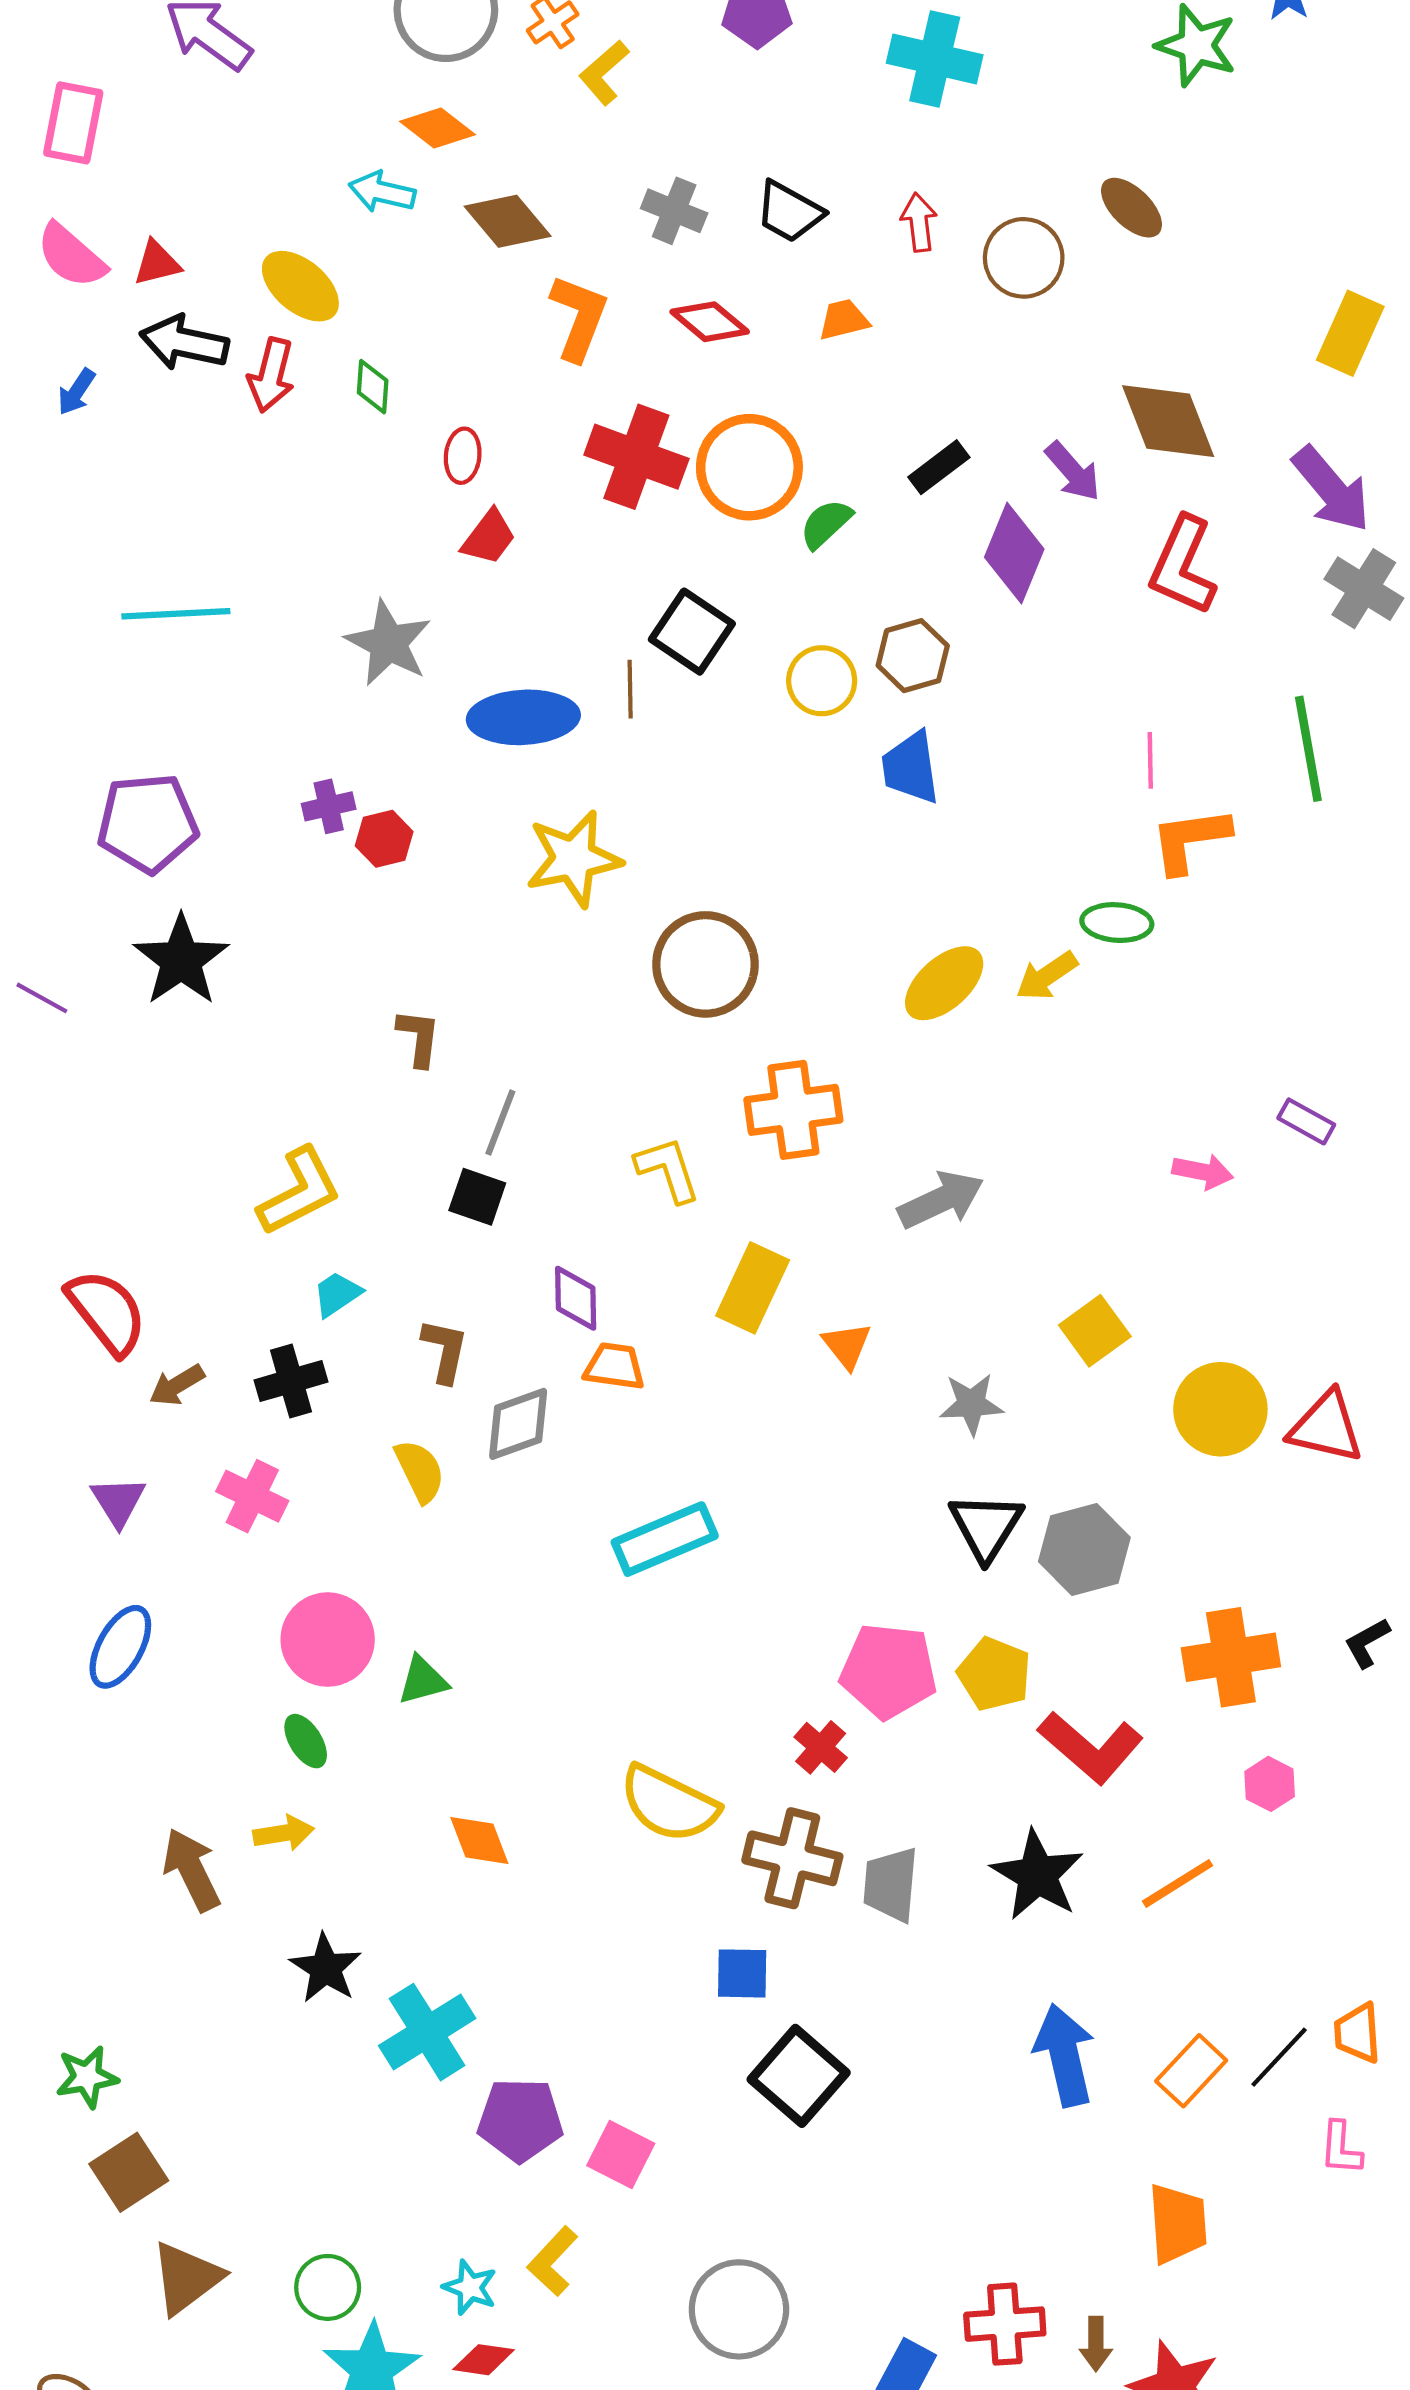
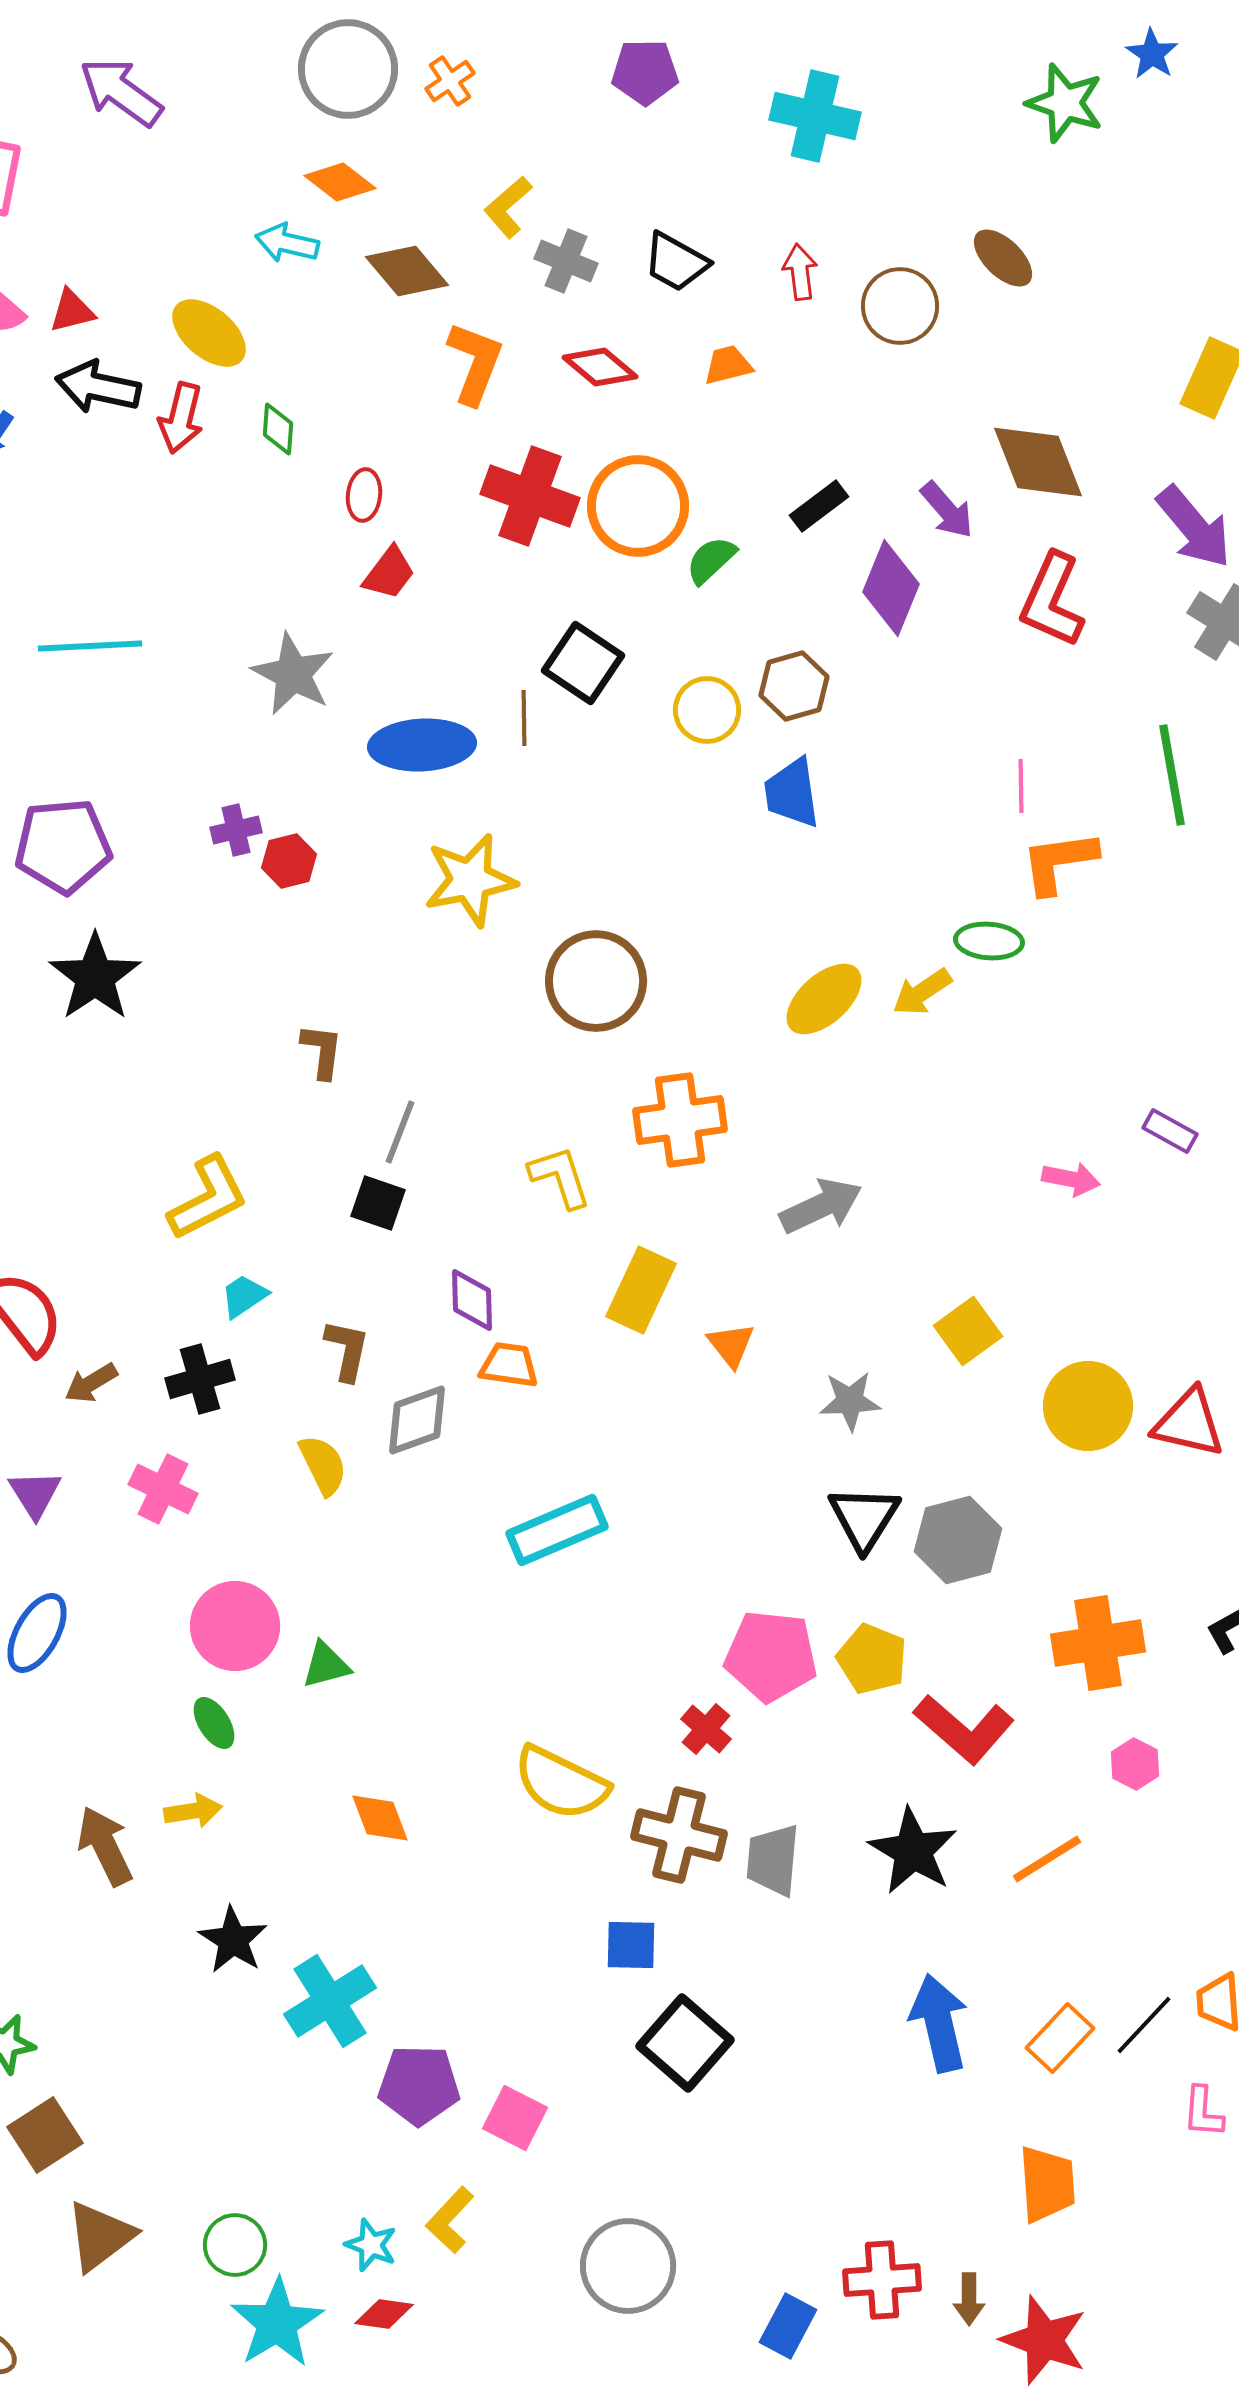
yellow L-shape: (604, 73) -> (508, 207), moved

